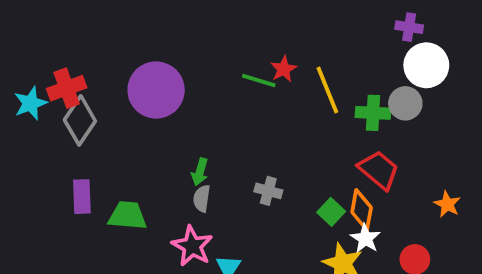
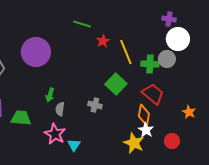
green line: (259, 80) -> (82, 24), moved
green arrow: (200, 172) -> (50, 95), moved
green square: (331, 212) -> (116, 84), moved, size x1.5

